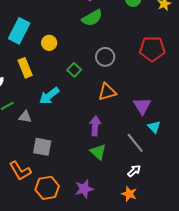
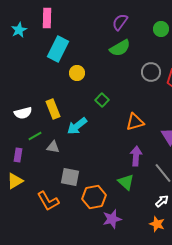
cyan rectangle: (19, 31) -> (58, 49), moved
gray circle: (105, 57) -> (151, 72), moved
yellow rectangle: (25, 68) -> (53, 109), moved
purple arrow: (95, 126) -> (136, 156), moved
orange hexagon: (47, 188) -> (94, 197), moved

